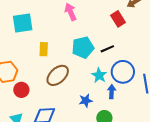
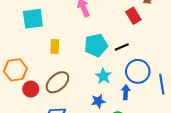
brown ellipse: (58, 75) -> (57, 82), moved
cyan star: (99, 75) -> (103, 76), moved

